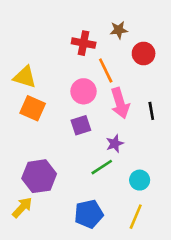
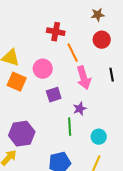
brown star: (119, 30) -> (98, 15), moved
pink circle: (84, 91) -> (43, 69), moved
black line: (151, 111) -> (112, 75), moved
green line: (102, 167) -> (70, 127), turned -60

